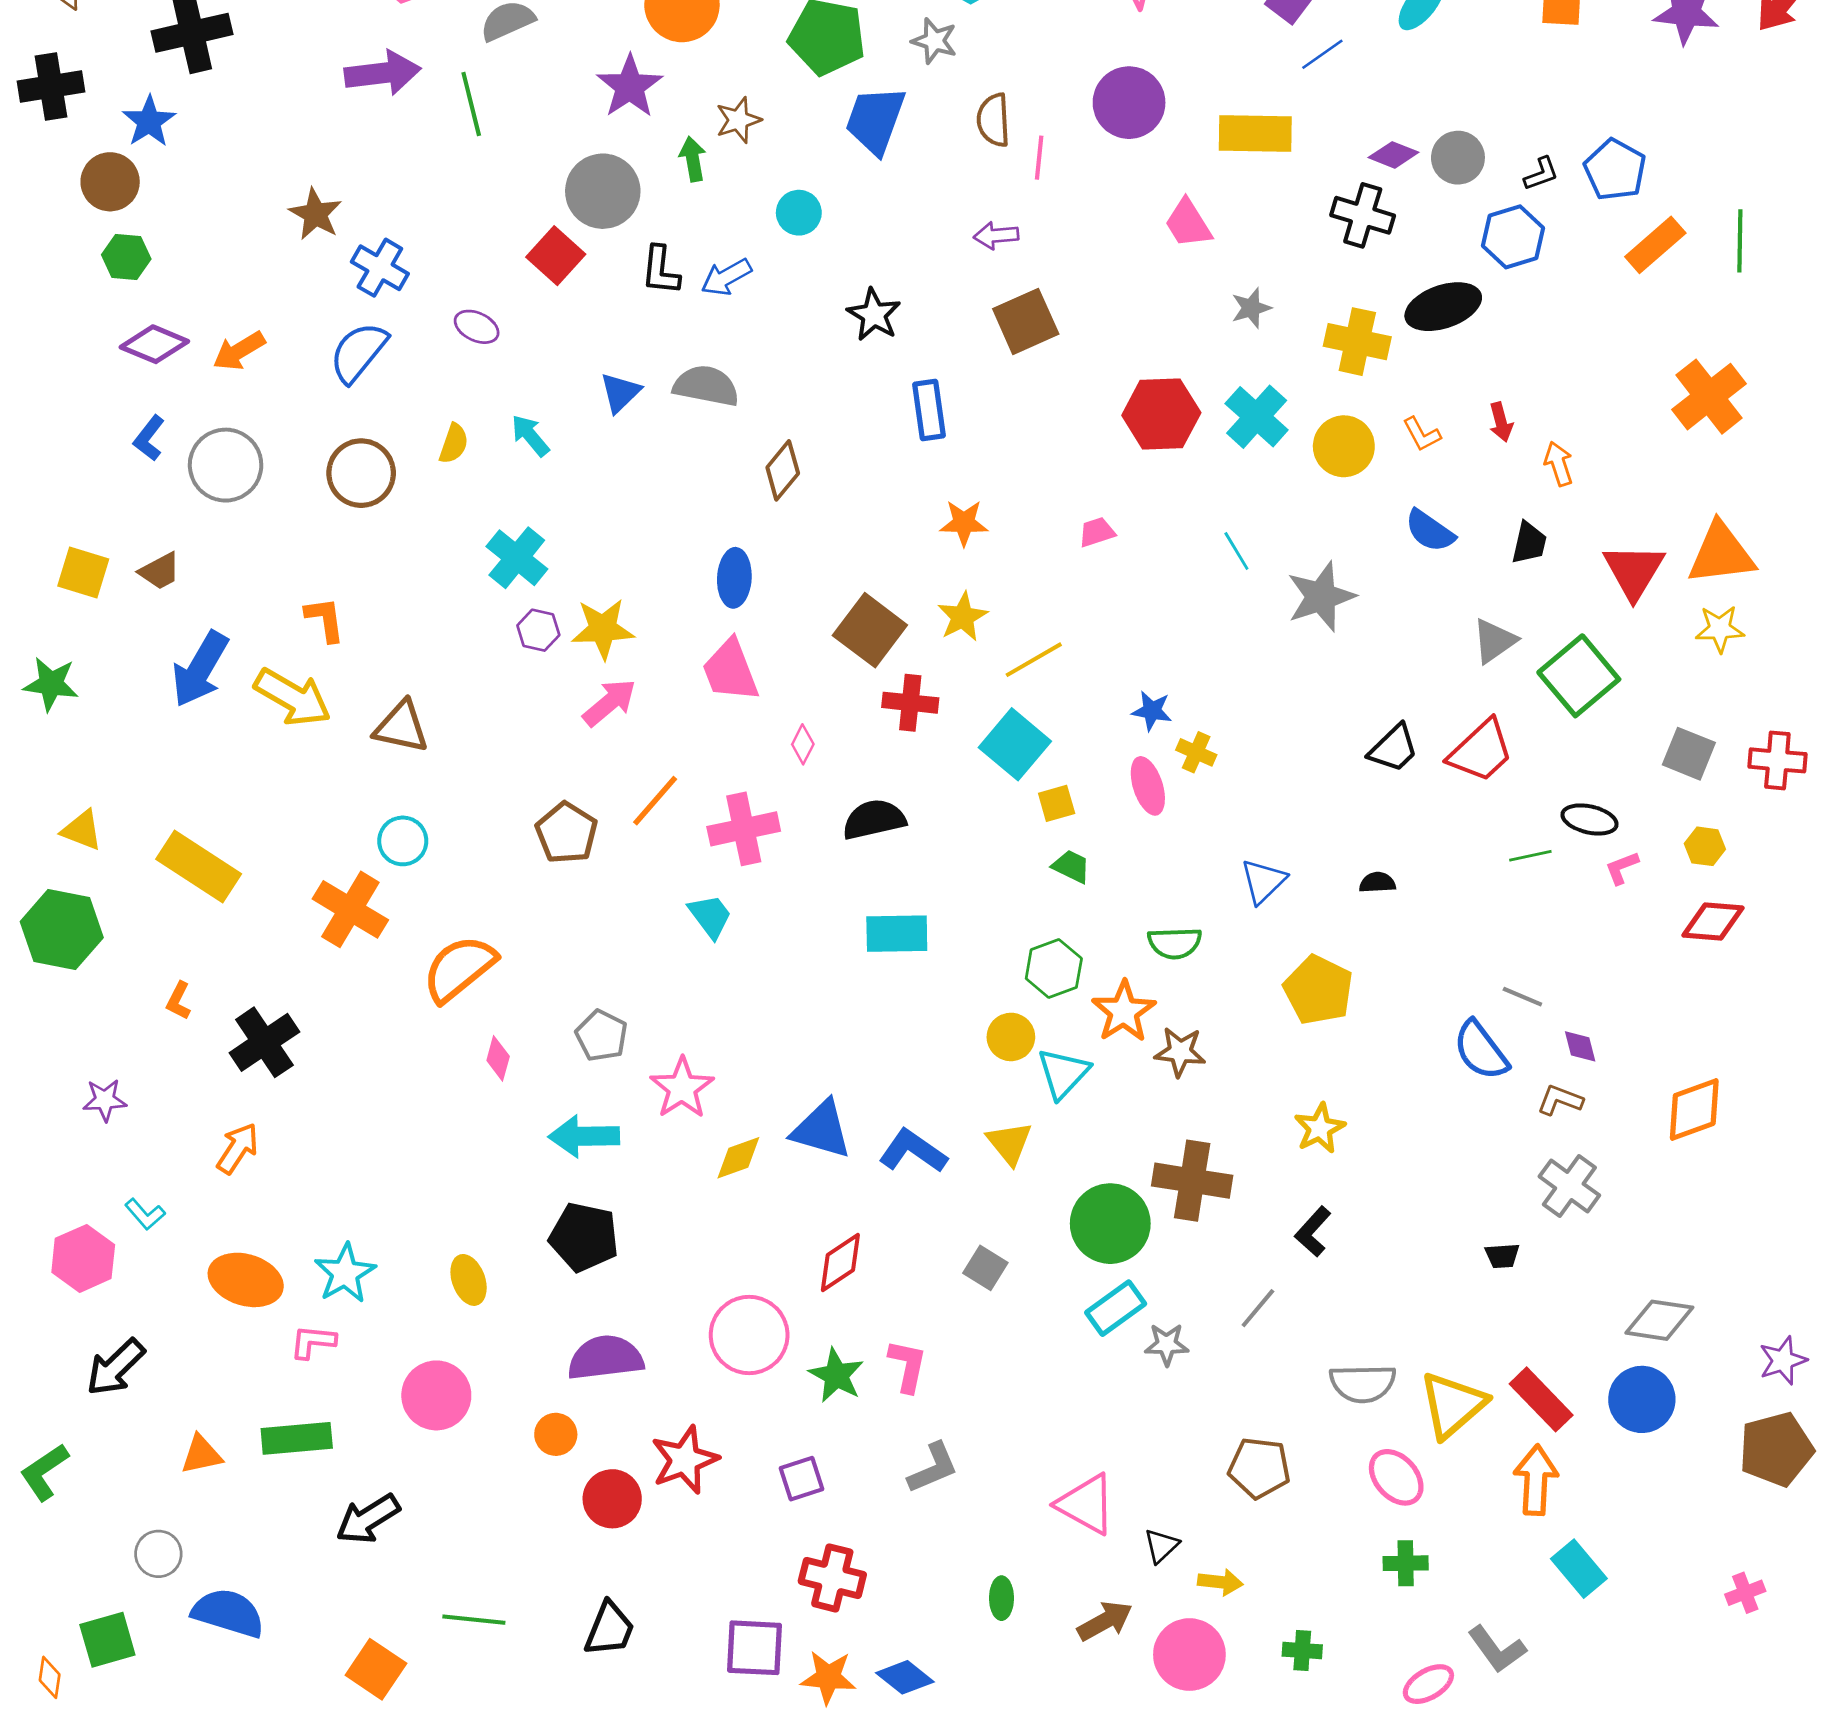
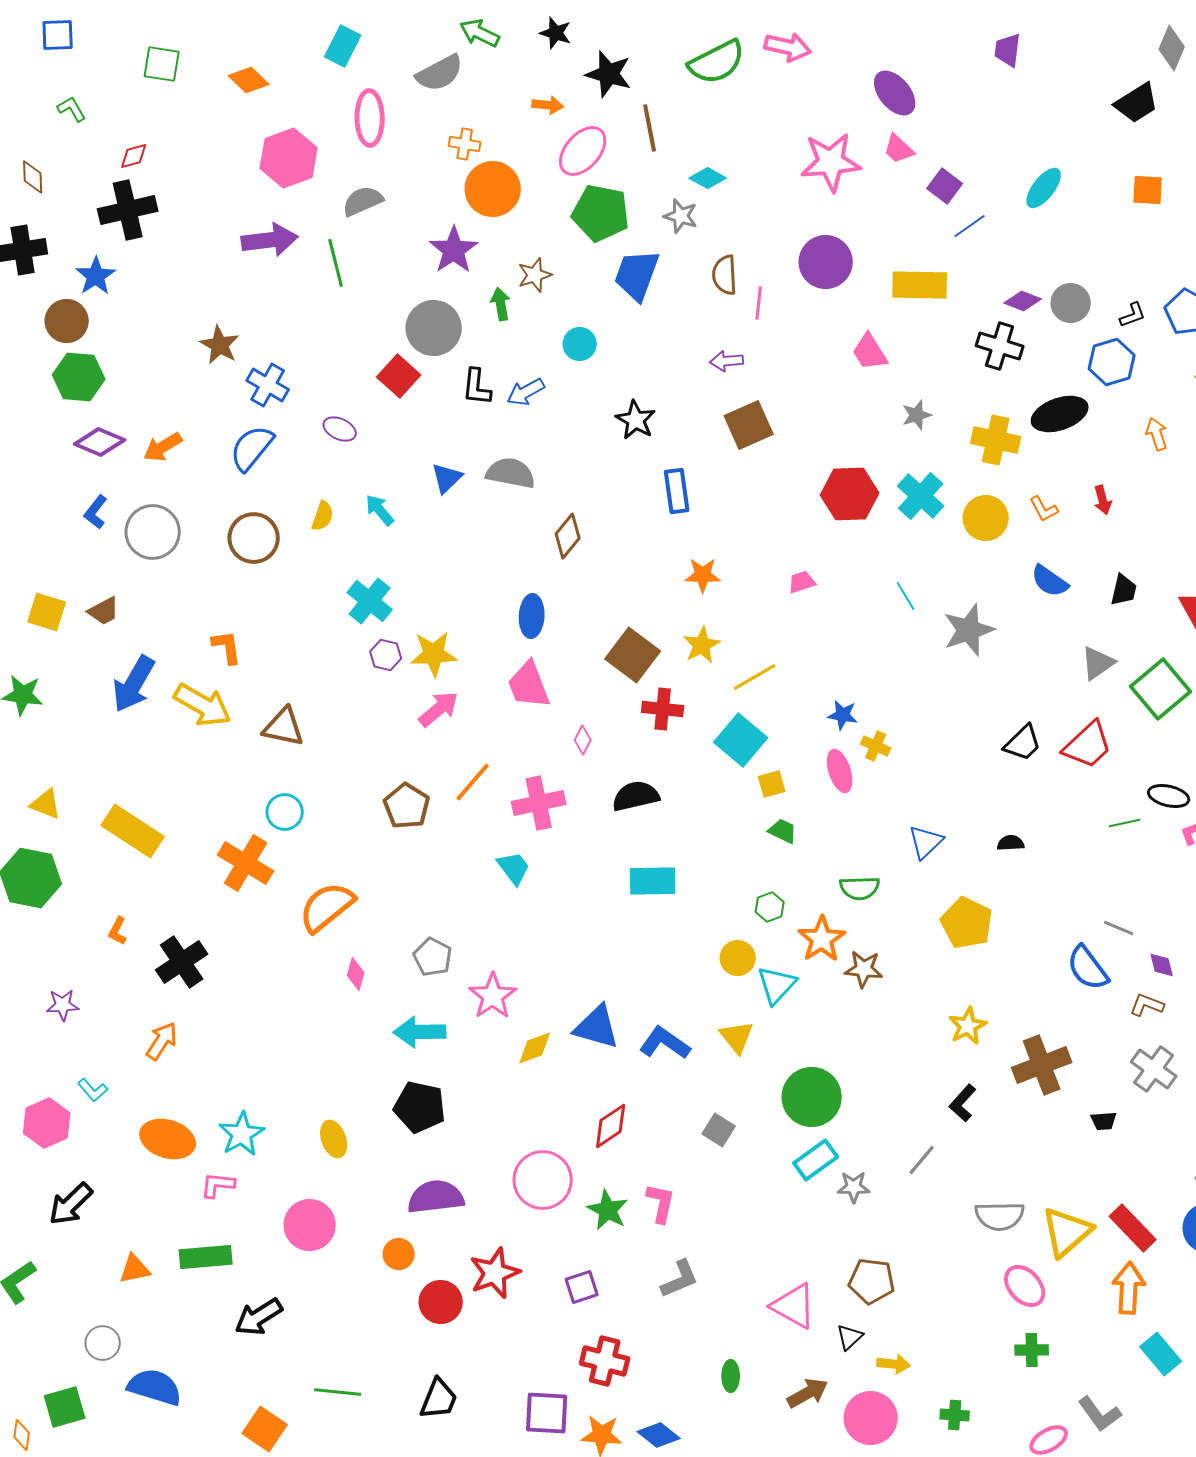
green hexagon: (126, 257) -> (79, 377), size x1.4
orange arrow: (1559, 464) -> (1157, 434), moved
green hexagon: (1054, 968) -> (770, 907), size x0.7
brown cross: (1192, 1181) -> (1042, 1065), moved, turned -30
brown pentagon: (1259, 1468) -> (872, 1281), moved

